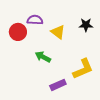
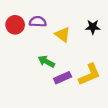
red circle: (18, 32) -> (15, 25), moved
purple rectangle: (58, 85) -> (63, 78), moved

